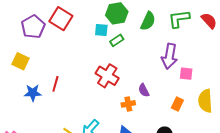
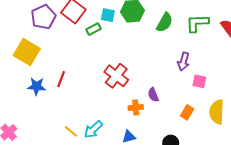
cyan square: (101, 30) -> (108, 15), moved
green rectangle: (117, 40) -> (93, 29), moved
purple arrow: (169, 56) -> (184, 62), size x0.7
yellow square: (21, 61) -> (27, 52), size x1.4

